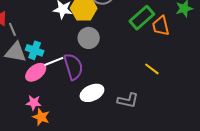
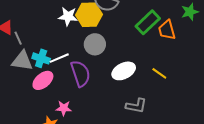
white line: (54, 61) -> (59, 58), moved
white ellipse: (92, 93) -> (124, 71), moved
pink star: (34, 103) -> (64, 108), moved

